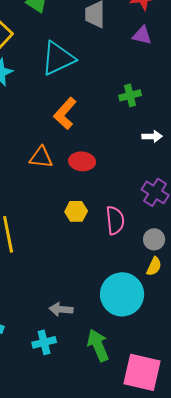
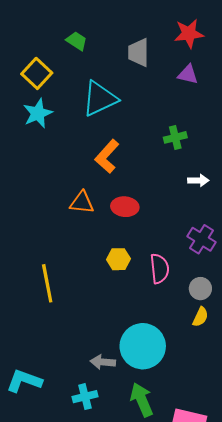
cyan circle: (122, 294) -> (143, 346), moved

